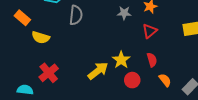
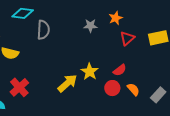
red triangle: (150, 31) -> (127, 38), moved
red semicircle: (152, 60) -> (120, 70), turned 72
red circle: (132, 80) -> (112, 88), moved

